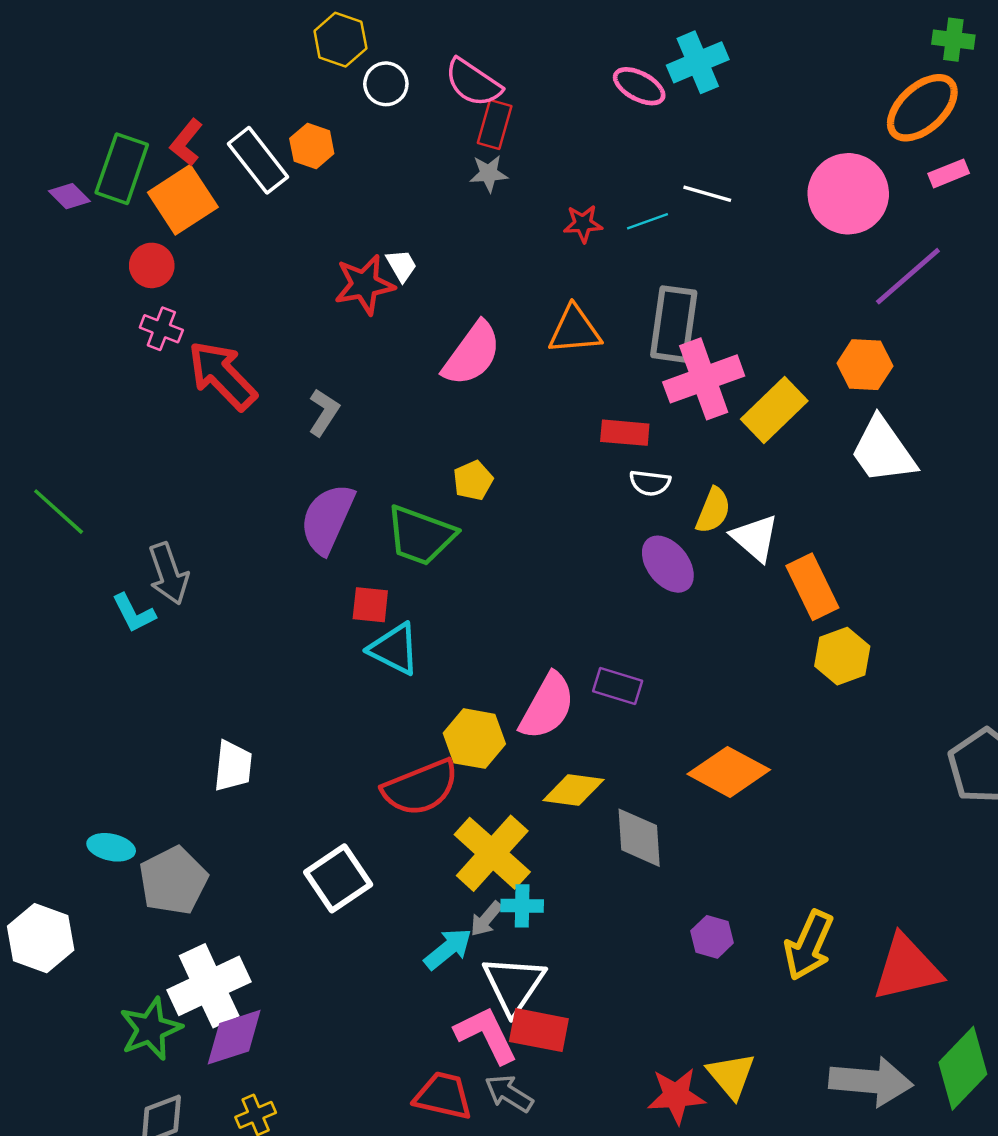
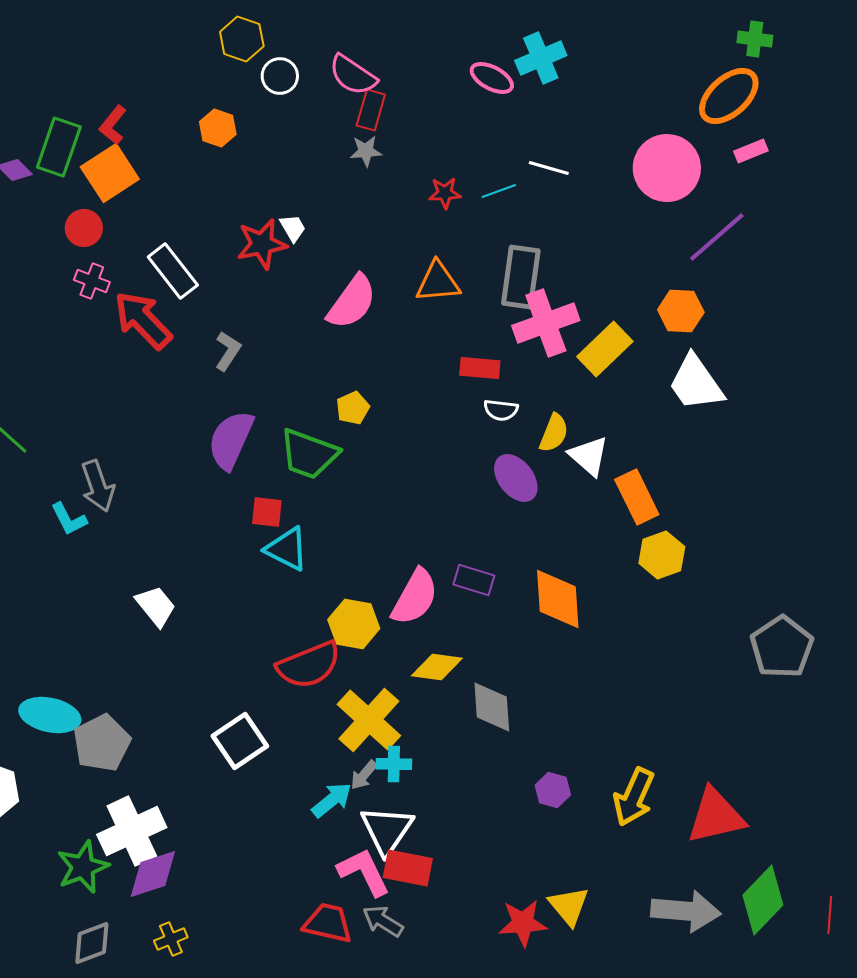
white rectangle: (258, 160) -> (173, 271), moved
white trapezoid: (233, 766) -> (156, 606), moved, turned -45
orange diamond: (729, 772) -> (558, 599), moved, turned 58
cyan ellipse: (111, 847) -> (50, 715), size x1.5

